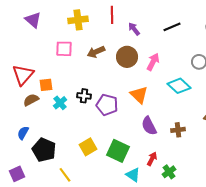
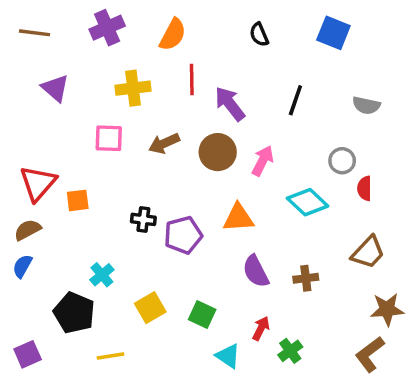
black line: (172, 27) -> (295, 100), turned -48
purple arrow: (134, 29) -> (230, 104), size x1.5
orange triangle: (139, 95) -> (238, 218), turned -48
brown semicircle: (31, 100) -> (28, 230), moved
cyan cross: (60, 103) -> (102, 275), moved
purple pentagon: (107, 105) -> (183, 235), turned -30
blue semicircle: (23, 133) -> (22, 266), moved
green square: (118, 151) -> (202, 315), size x0.7
yellow line: (65, 175) -> (111, 356), turned -63

